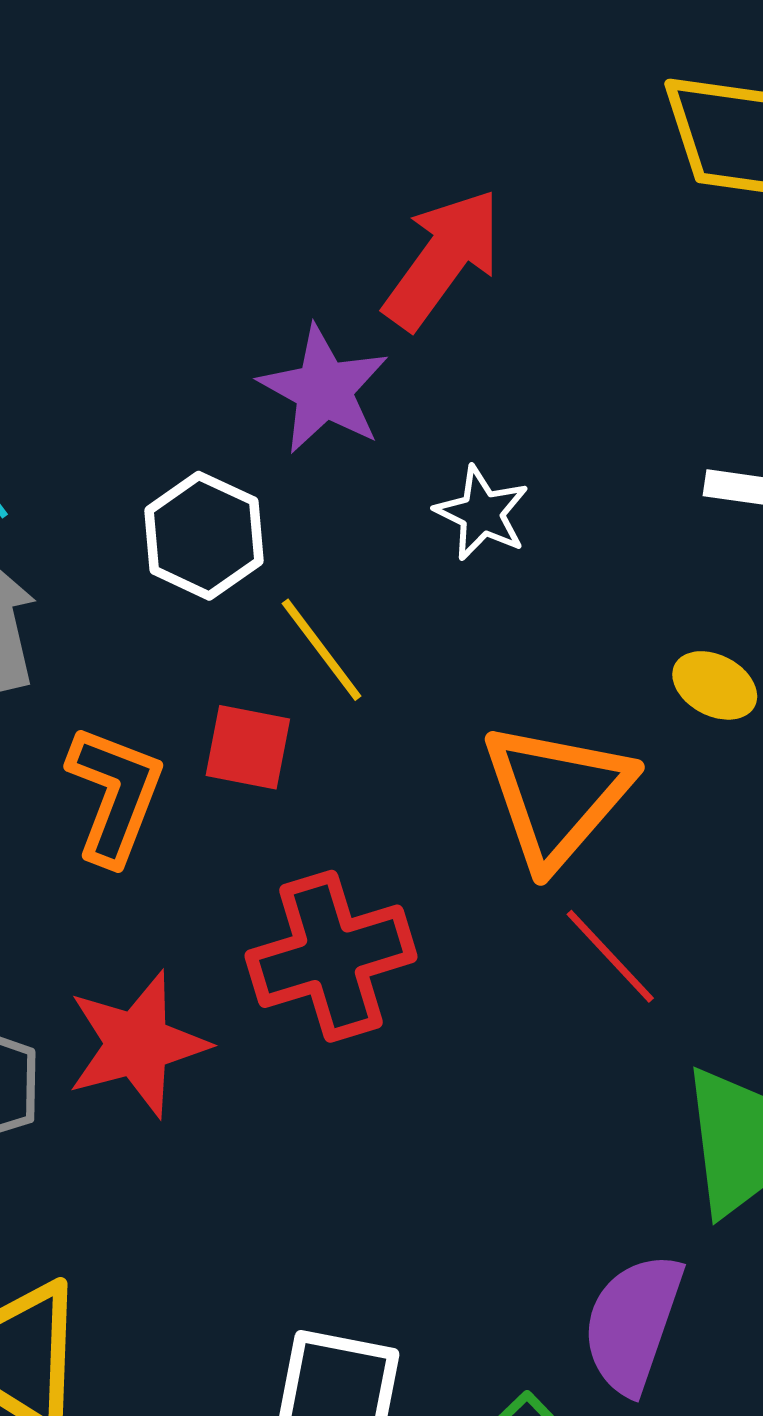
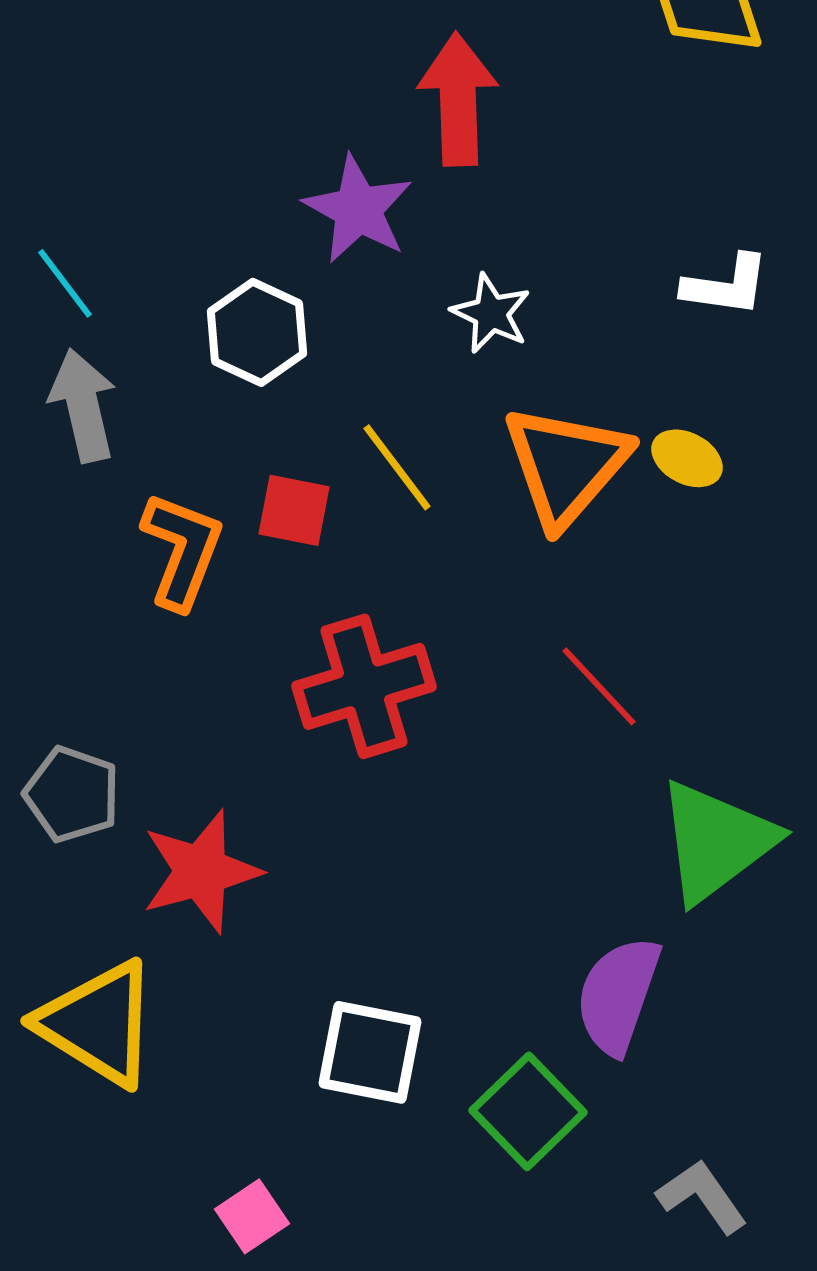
red arrow: (443, 259) -> (458, 99), turned -38
yellow line: (322, 650) -> (397, 467), moved
orange triangle: (557, 795) -> (566, 465), moved
red star: (137, 1044) -> (201, 871), moved

